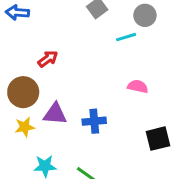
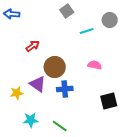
gray circle: (145, 15) -> (110, 20), moved
brown circle: (23, 92) -> (55, 67), moved
purple triangle: (55, 114) -> (38, 84), turned 30

